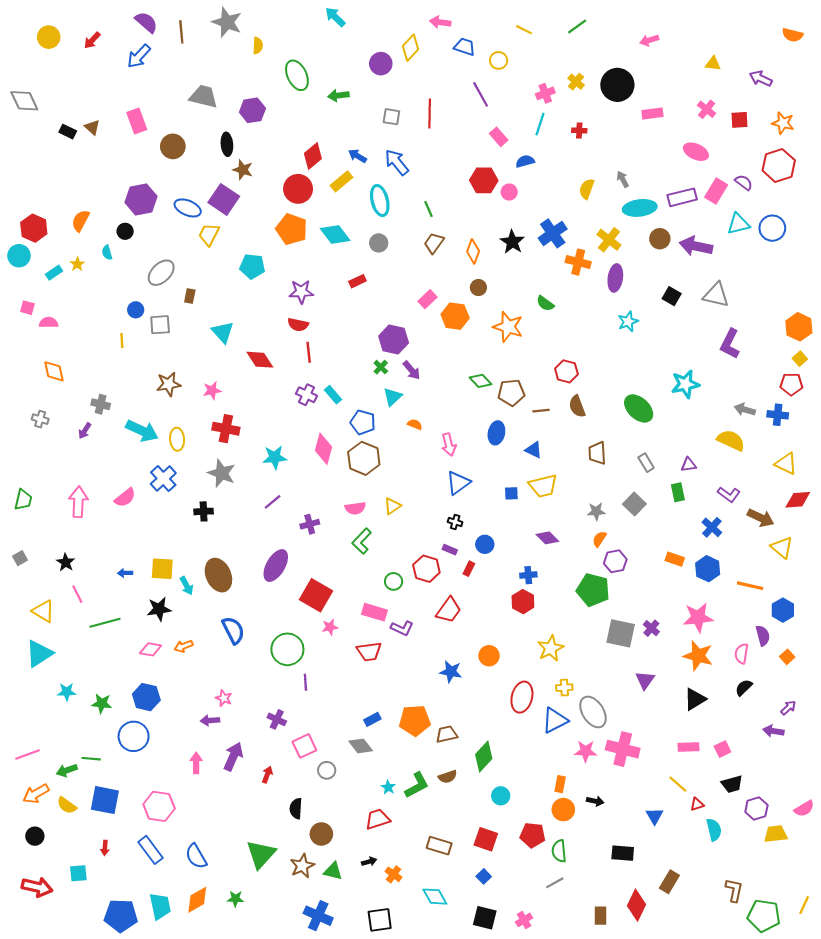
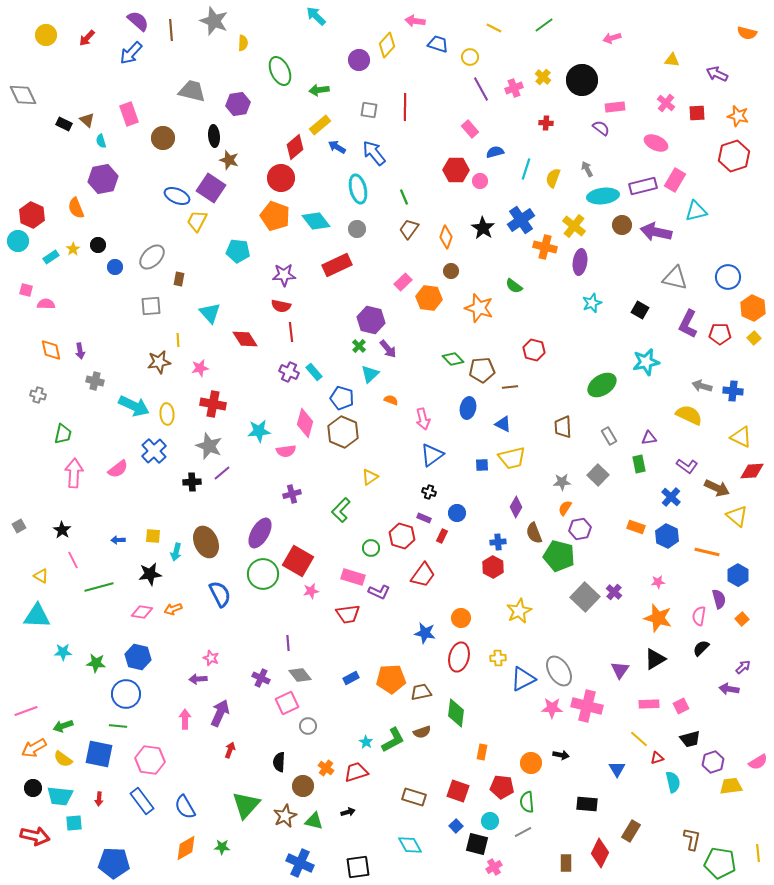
purple line: (481, 94) -> (481, 89), moved
cyan line: (540, 124) -> (526, 169), moved
yellow rectangle: (342, 181) -> (320, 125), moved
purple semicircle: (744, 182) -> (601, 128), moved
purple hexagon: (141, 199) -> (103, 179), moved
orange semicircle: (80, 221) -> (76, 208), turned -50
blue circle: (772, 228) -> (728, 277), moved
black circle: (125, 231) -> (98, 245), moved
cyan semicircle: (107, 253) -> (101, 141), moved
red rectangle: (357, 281) -> (337, 265), size x1.8
black square: (672, 296) -> (640, 310), moved
blue circle: (136, 310) -> (115, 267), moved
yellow line: (122, 341) -> (178, 340), moved
red pentagon: (791, 384) -> (720, 334), moved
brown semicircle: (577, 406) -> (534, 533), moved
green ellipse: (639, 408) -> (602, 385), turned -76
purple arrow: (85, 431) -> (80, 351), moved, turned -42
green trapezoid: (23, 500) -> (63, 434), moved
purple line: (273, 502) -> (222, 473), moved
pink semicircle: (355, 508) -> (286, 451), moved
purple diamond: (547, 538) -> (516, 507), turned 75
yellow square: (162, 569) -> (153, 536), size x0.7
cyan arrow: (187, 586) -> (176, 552), turned 42
yellow triangle: (43, 611) -> (41, 576), size x0.7
pink star: (698, 618) -> (658, 582), size x0.5
gray square: (621, 633) -> (585, 597), turned 32
green circle: (287, 649) -> (263, 574), moved
cyan triangle: (39, 654) -> (37, 616), turned 36
purple triangle: (645, 680) -> (620, 670), moved
yellow cross: (564, 688) -> (498, 658), moved
red ellipse: (522, 697) -> (459, 657), moved
gray diamond: (361, 746) -> (300, 675), moved
green diamond: (484, 757) -> (456, 713), turned -36
green line: (91, 759) -> (118, 726), moved
red arrow: (267, 775) -> (230, 750), moved
orange rectangle: (560, 784) -> (482, 752), moved
cyan circle: (501, 796) -> (490, 821), moved
orange cross: (394, 874) -> (326, 768), moved
yellow line: (804, 905) -> (758, 853), turned -30
cyan trapezoid: (160, 906) -> (60, 796), moved, turned 108
black square: (485, 918) -> (477, 844), moved

